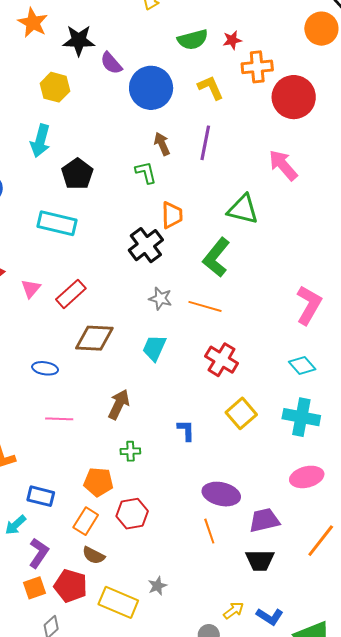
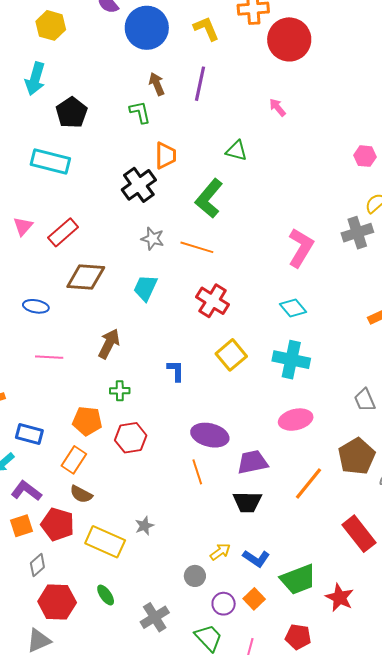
pink arrow: (283, 165) -> (277, 107), size x0.6
green triangle: (243, 209) -> (236, 151), size x0.7
red hexagon: (132, 514) -> (131, 438), moved
purple L-shape: (39, 553) -> (26, 491), turned -88

